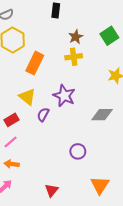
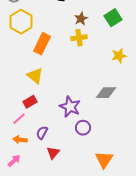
purple star: (64, 96) -> (70, 107), moved
purple semicircle: (43, 115) -> (42, 133), moved
red rectangle: (12, 120) -> (30, 102), moved
red triangle: (52, 190) -> (53, 153), moved

